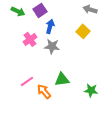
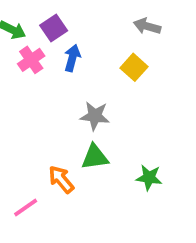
pink cross: (30, 39) -> (31, 60), moved
gray star: (52, 46) -> (95, 116), moved
pink line: (27, 81) -> (26, 207), moved

